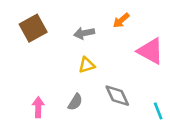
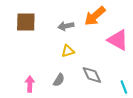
orange arrow: (121, 20) -> (95, 16), size x1.6
brown square: (33, 28) -> (26, 22), turned 30

